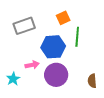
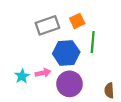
gray rectangle: (24, 26) -> (47, 25), moved
cyan star: (13, 79) -> (22, 76), moved

